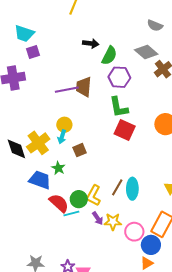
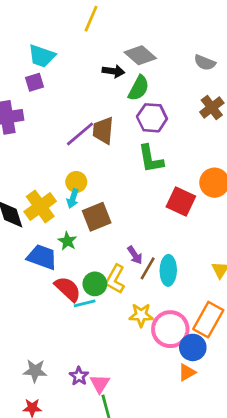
gray semicircle: (155, 26) -> (205, 63), moved
cyan trapezoid: (24, 33) -> (42, 56), moved
gray diamond: (146, 52) -> (140, 55), moved
purple line: (67, 90) -> (80, 134), turned -30
red square: (125, 130) -> (181, 202), moved
brown square: (80, 150) -> (97, 217), size x1.5
purple arrow: (98, 218) -> (135, 255), moved
pink circle: (134, 232) -> (170, 329), size x1.4

